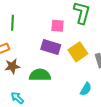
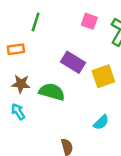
pink square: (58, 26) -> (89, 21), moved
brown star: (12, 66) -> (21, 84), moved

